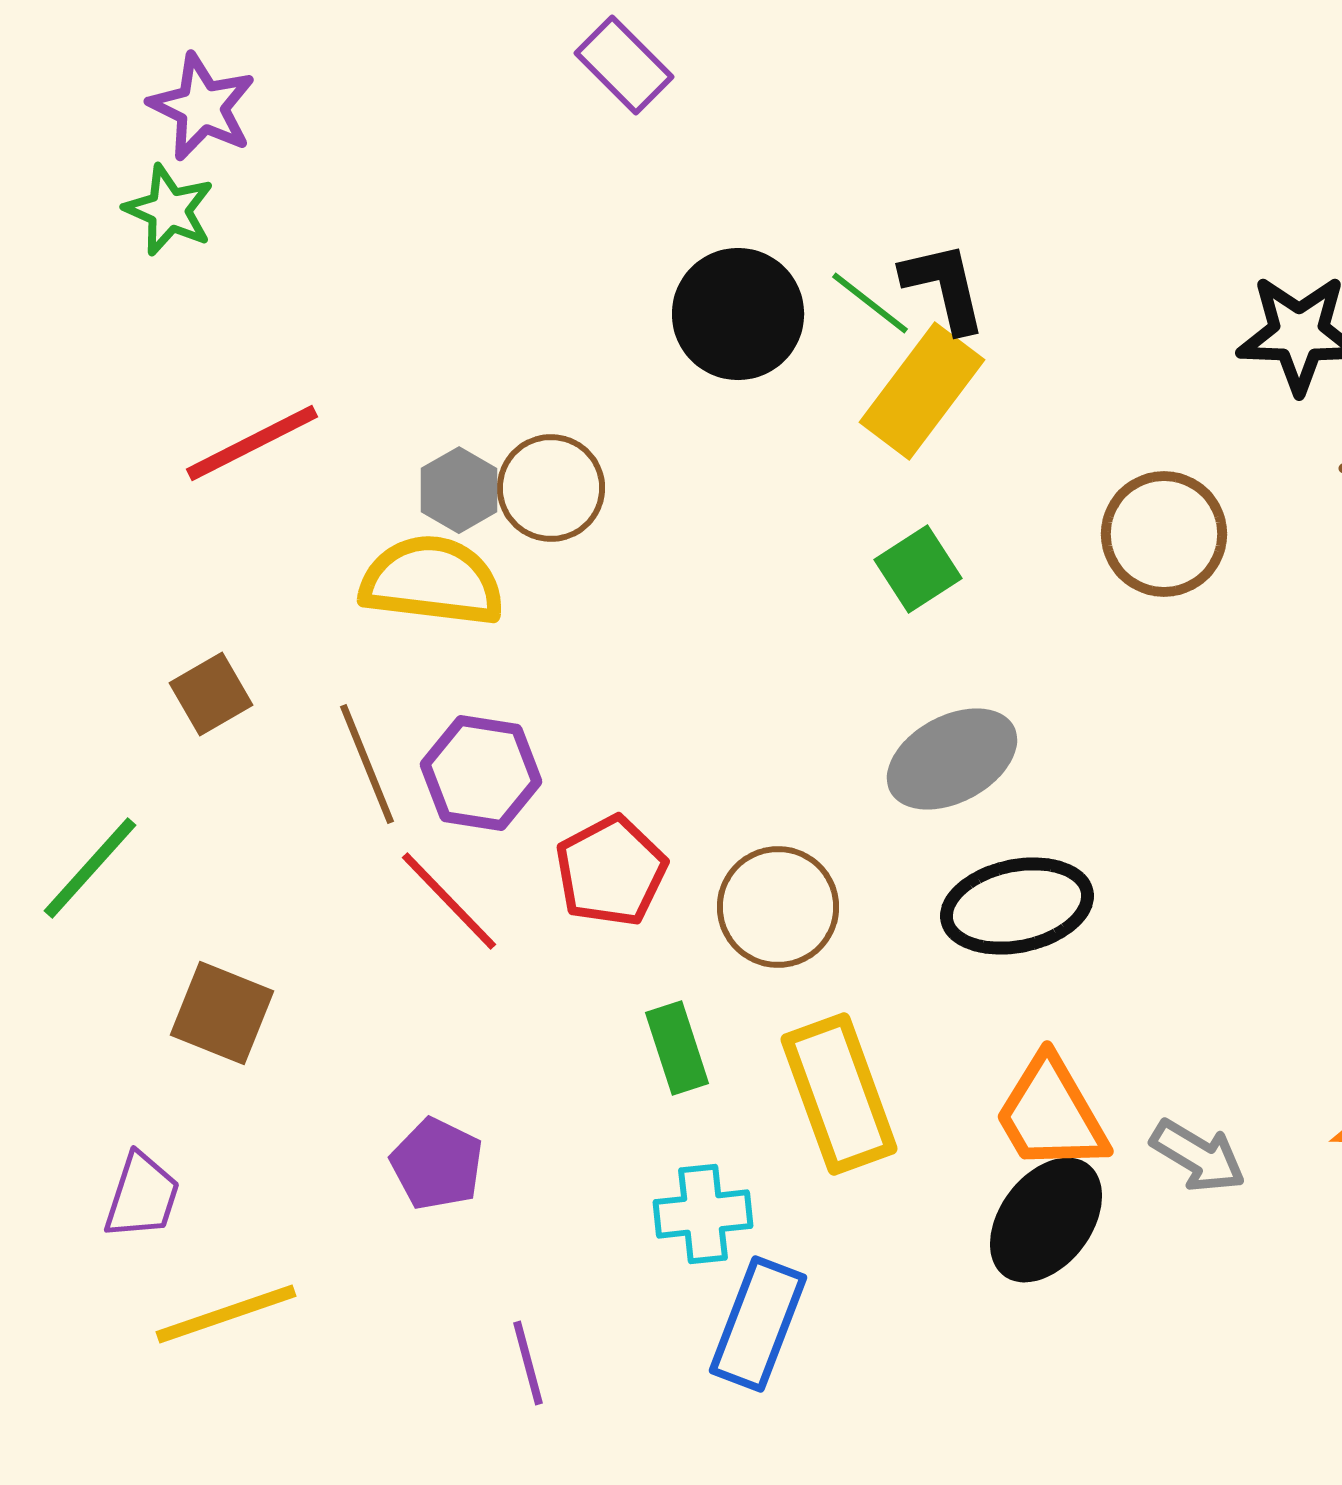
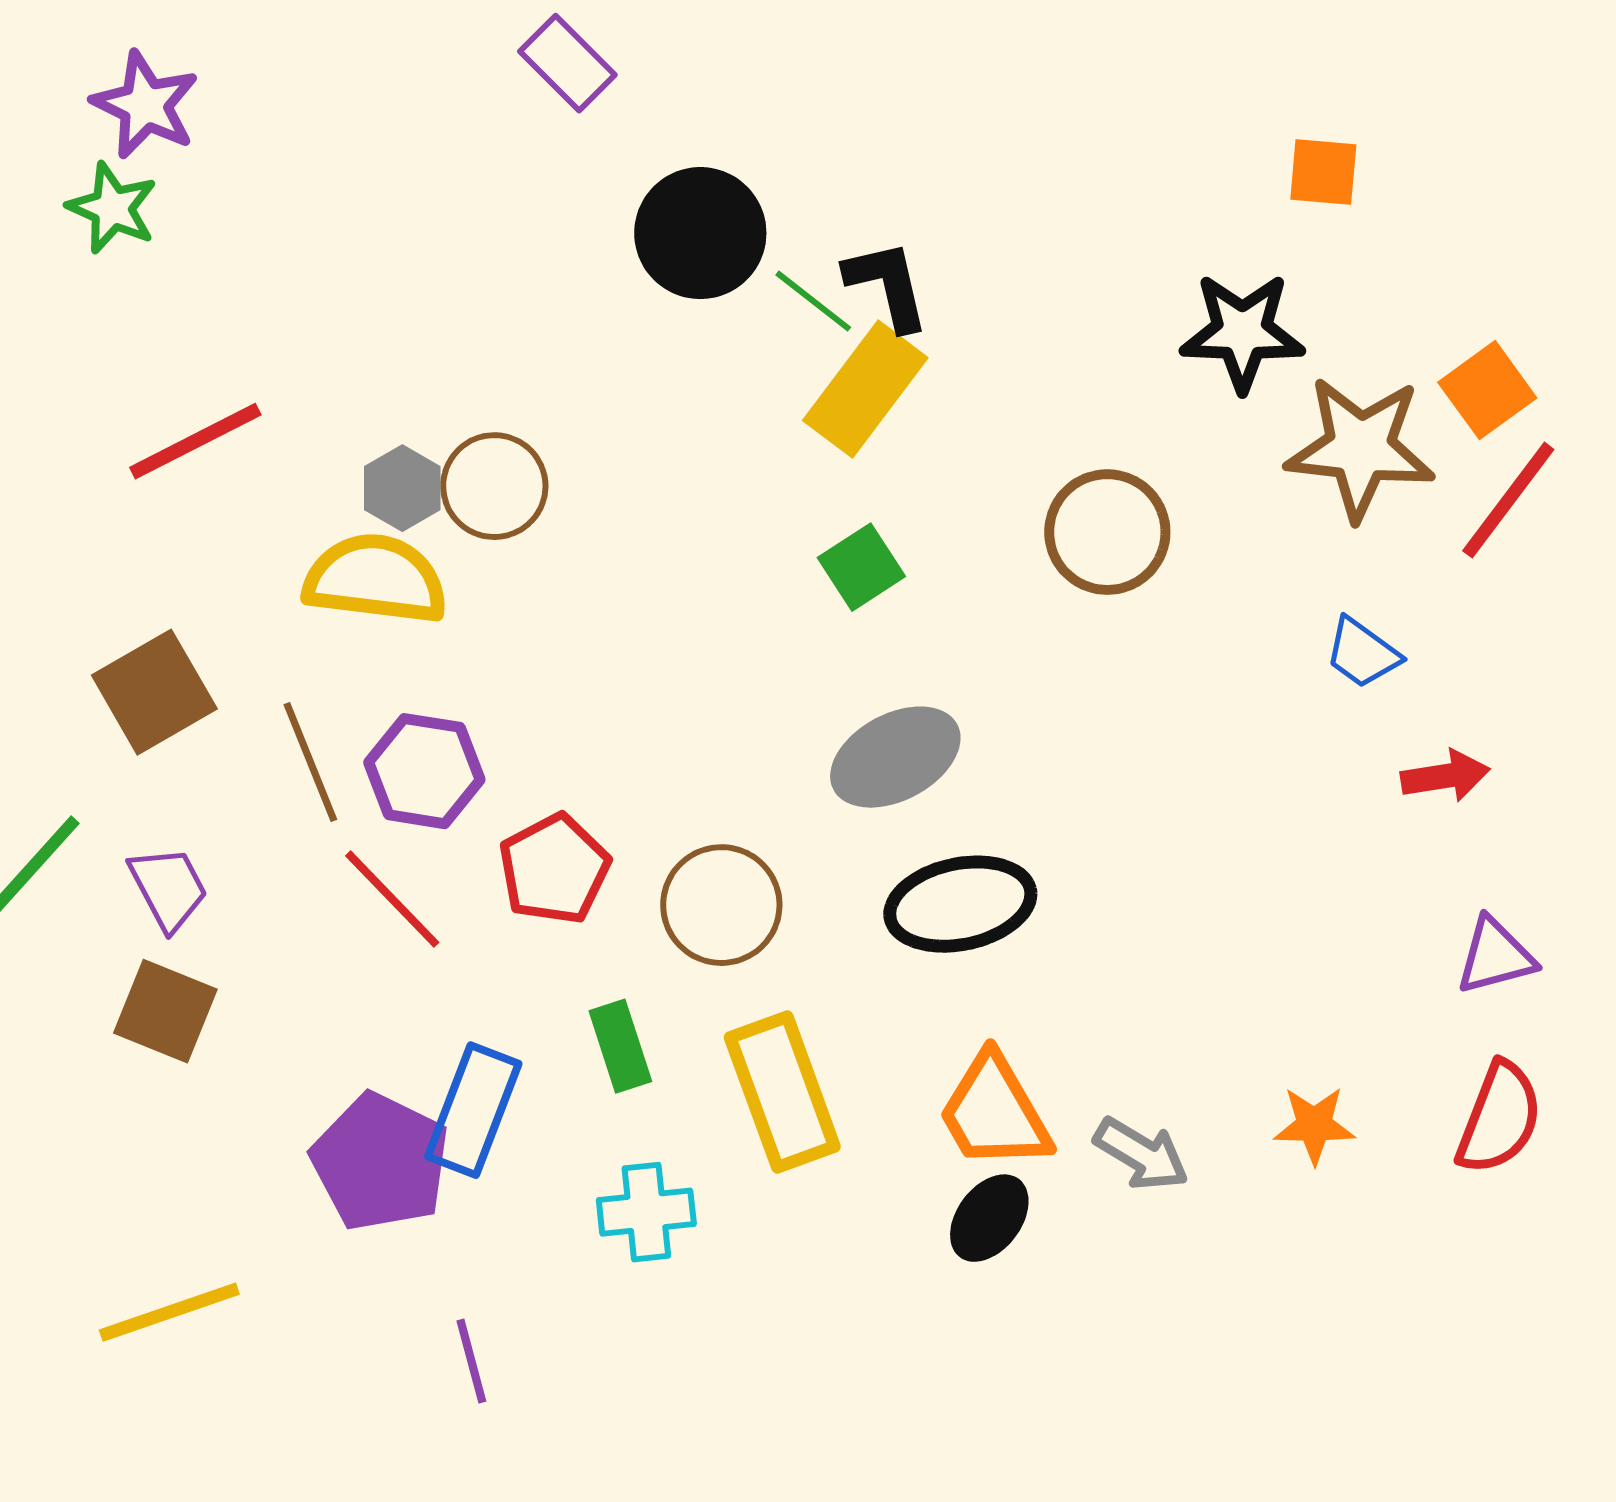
black circle: (738, 314) -> (700, 233), moved
brown square: (211, 694) -> (154, 692), size x1.5
purple pentagon: (437, 1164) -> (380, 1162), size x1.5
purple trapezoid: (142, 1196) -> (168, 888), moved, turned -46
black ellipse: (1046, 1220) -> (989, 1218), size x0.7
blue rectangle: (758, 1324) -> (473, 1110), moved

